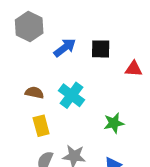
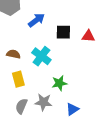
black square: (101, 49) -> (63, 32), moved
green star: (114, 123) -> (59, 83), moved

